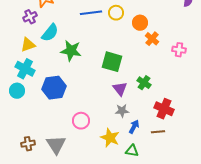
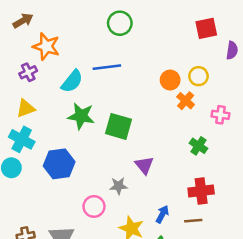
yellow circle: (116, 13) -> (199, 76), moved
cyan semicircle: (50, 33) -> (72, 81), moved
green square: (112, 62) -> (118, 126), moved
green cross: (144, 83) -> (199, 146), moved
red cross: (164, 109) -> (201, 191), turned -30
gray star: (122, 111) -> (118, 186), moved

